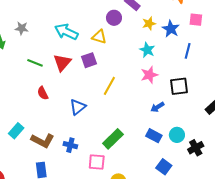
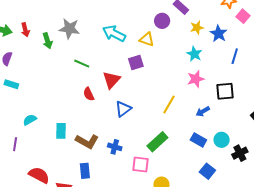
pink square: (196, 20) -> (243, 16), moved, turned 32
gray star: (22, 28) -> (69, 29), size x1.5
red triangle: (62, 63) -> (111, 80), moved
yellow line: (109, 86) -> (169, 105), moved
cyan rectangle: (16, 131) -> (61, 131), turned -42

